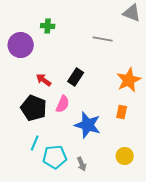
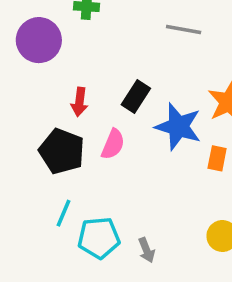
red arrow: (44, 80) -> (79, 102), turned -119
blue star: (88, 125) -> (178, 127), moved

